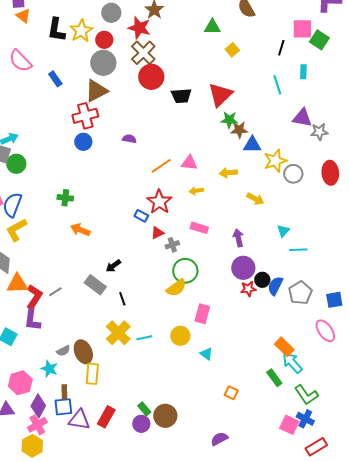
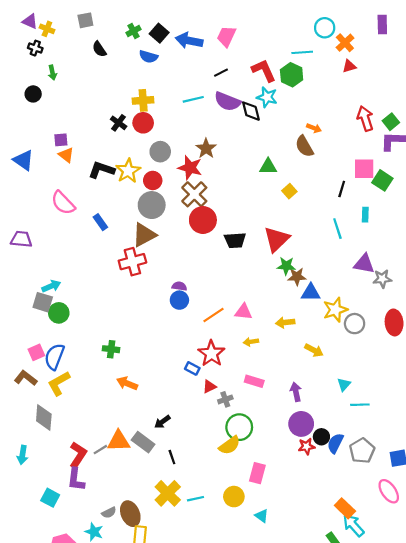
black L-shape: (56, 30) -> (101, 170), turned 100
blue circle: (83, 142) -> (179, 300), moved
orange triangle: (17, 284) -> (119, 441), moved

